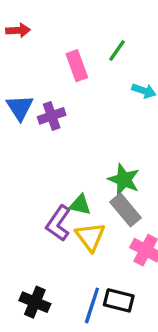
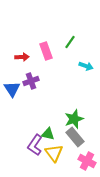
red arrow: (18, 30) -> (22, 57), moved
blue triangle: (20, 108) -> (12, 89), moved
green star: (124, 180) -> (74, 119), turned 30

